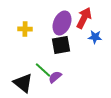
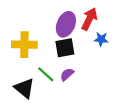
yellow cross: (25, 29) -> (24, 45), moved, size x1.6
purple semicircle: (55, 77) -> (67, 74), moved

